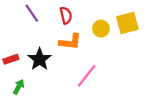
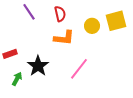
black star: (40, 59) -> (38, 66), moved

